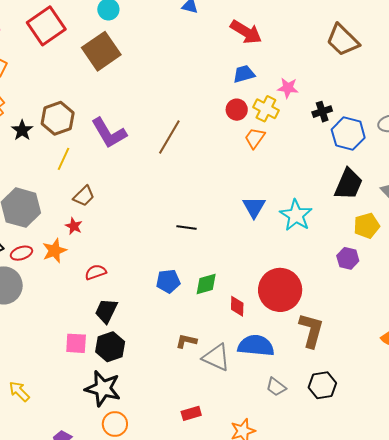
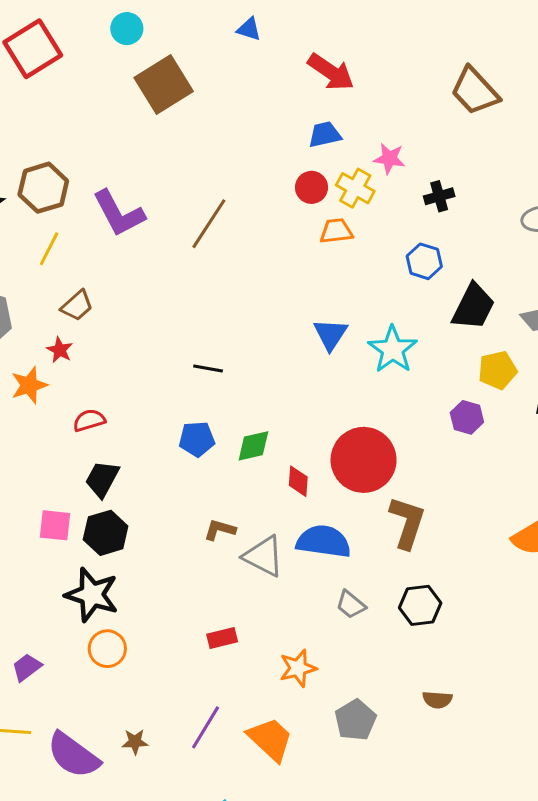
brown square: (101, 51) -> (164, 84), moved
blue hexagon: (348, 134) -> (424, 261), moved, size x0.7
orange trapezoid: (255, 138) -> (336, 231), turned 45
black line: (186, 227) -> (208, 368), moved

